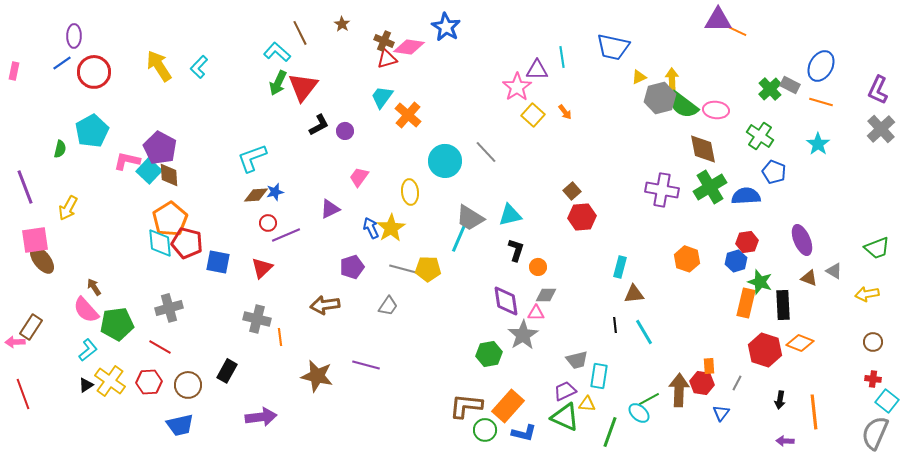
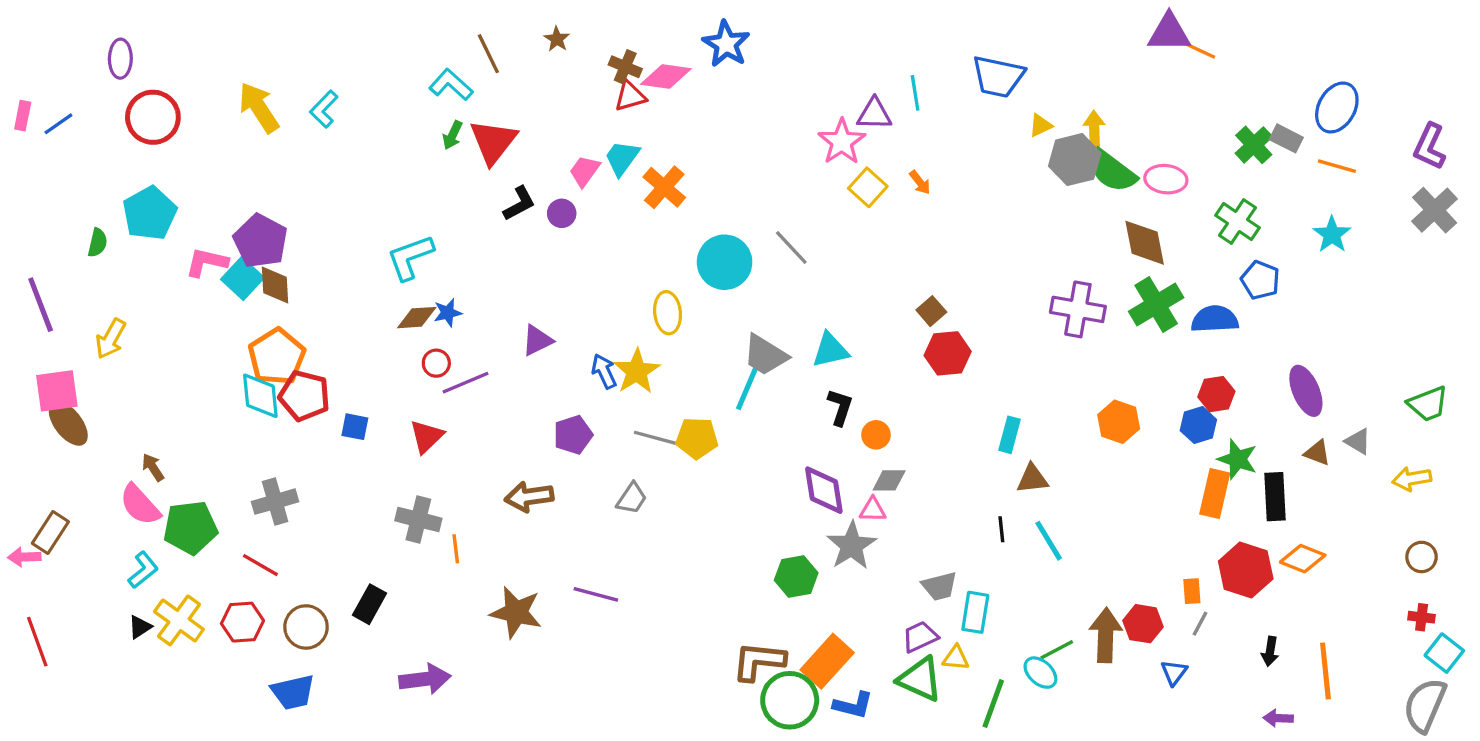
blue line: (62, 63) -> (58, 124), moved
green arrow: (278, 83) -> (453, 135), size x0.7
pink trapezoid: (359, 177) -> (584, 171), moved
blue square: (218, 262) -> (355, 427), size x0.7
orange rectangle: (709, 366) -> (1192, 591), moved
green circle: (485, 430) -> (790, 700), size x1.5

